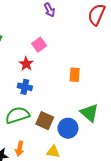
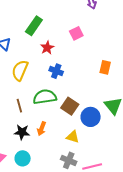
red star: (26, 64) -> (47, 48), moved

